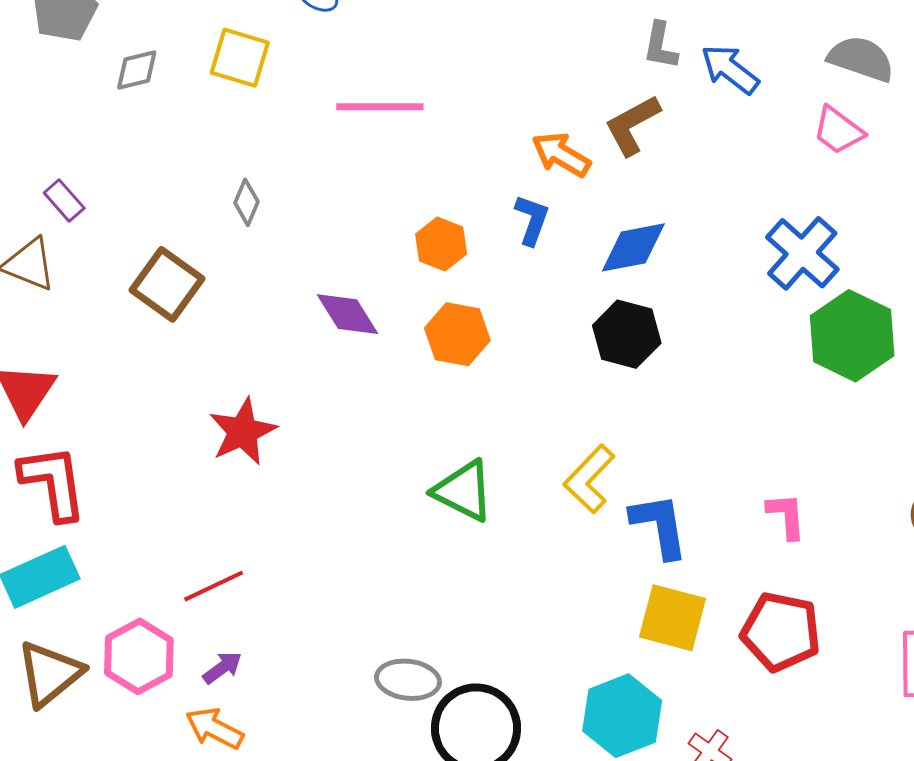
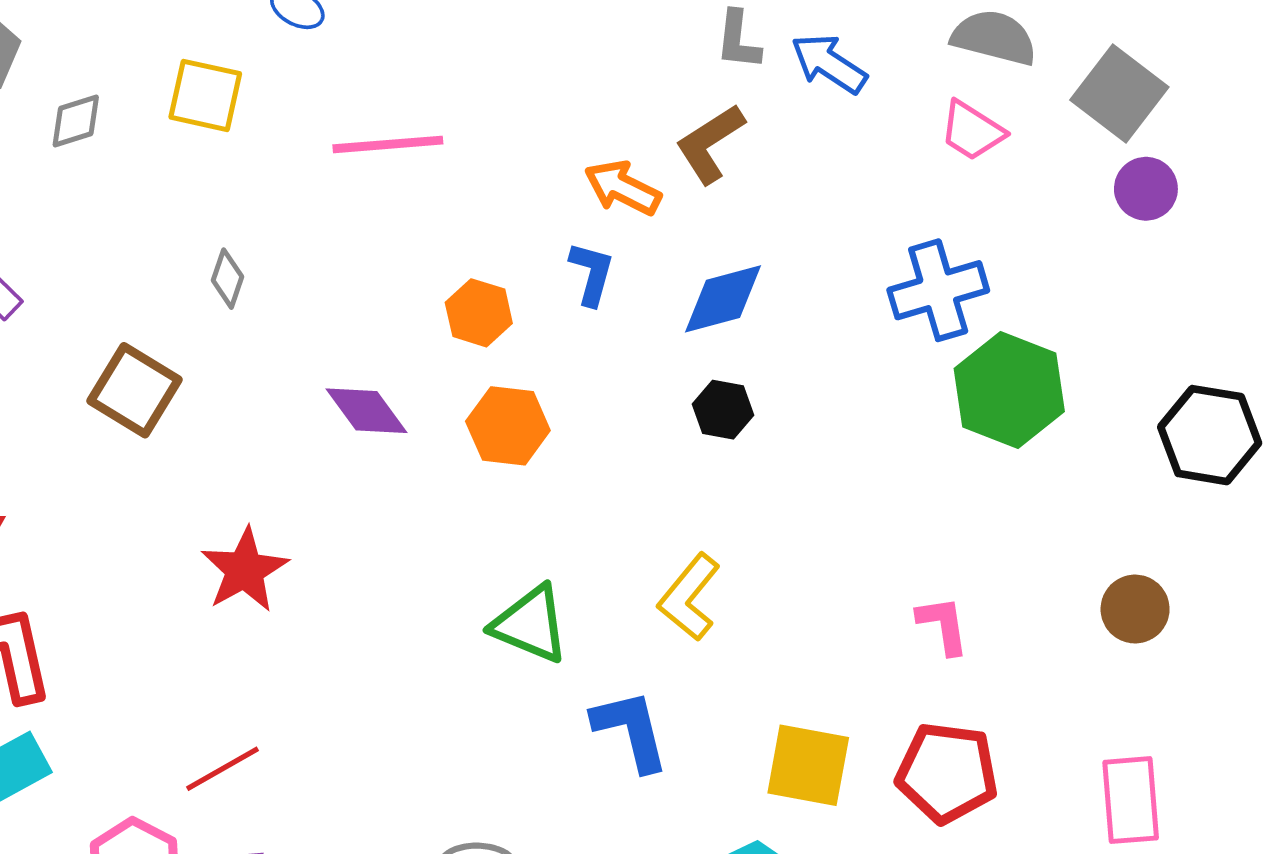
blue cross: (802, 253) -> (938, 290), turned 36
black hexagon: (627, 334) -> (723, 410), size x0.7
blue L-shape: (659, 526) -> (631, 730), moved

